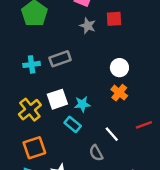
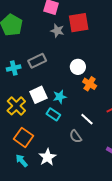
red square: (114, 19) -> (79, 23), size x1.5
white circle: (119, 68) -> (78, 67), moved
orange square: (34, 148) -> (23, 137), turned -30

